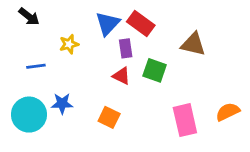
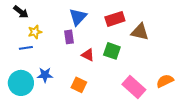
red rectangle: (141, 23) -> (115, 19), moved, turned -54
yellow star: (69, 44) -> (35, 32), moved
purple rectangle: (126, 48) -> (69, 37), moved
pink rectangle: (185, 120) -> (134, 87), turned -35

